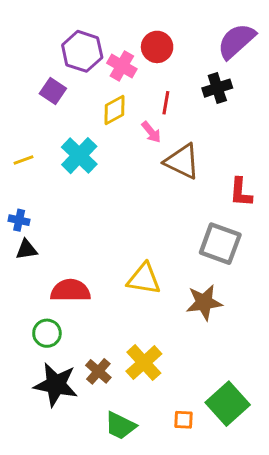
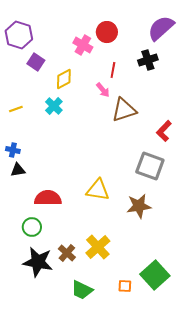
purple hexagon: (82, 51) -> (19, 35), moved
yellow diamond: (115, 110) -> (64, 79), moved
cyan cross: (79, 156) -> (54, 106), size x0.7
brown triangle: (182, 161) -> (124, 110), turned -44
red L-shape: (241, 192) -> (164, 131), turned 40

